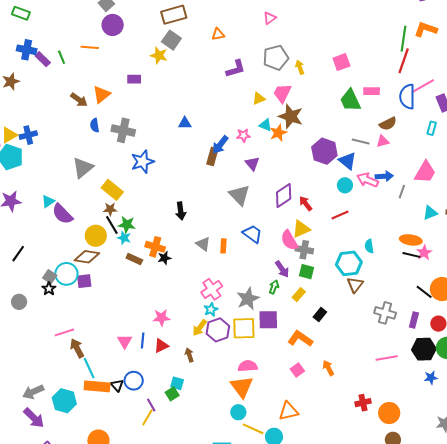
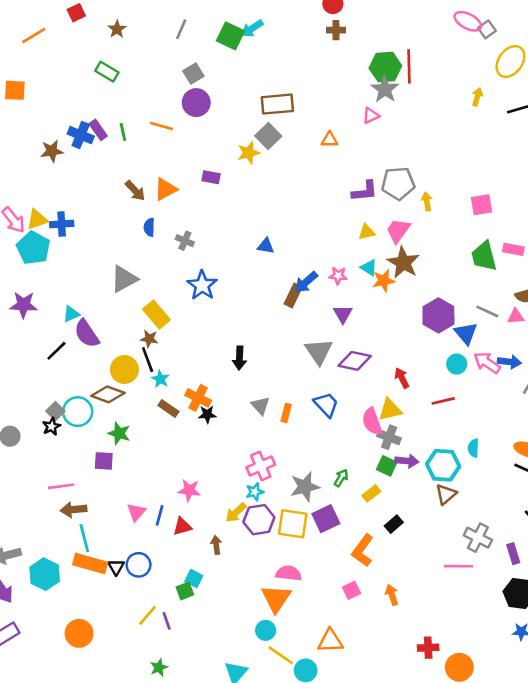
green rectangle: (21, 13) -> (107, 72), moved
pink triangle: (270, 18) -> (371, 116), moved
blue cross: (27, 50) -> (81, 135), moved
yellow star: (159, 55) -> (248, 153), turned 30
purple L-shape: (236, 69) -> (365, 191), moved
gray cross: (123, 130) -> (185, 241), size x0.6
blue star: (143, 162) -> (202, 285), turned -30
purple diamond: (284, 196) -> (355, 361), moved, turned 35
green star: (127, 225) -> (119, 433), moved
black line: (18, 254) -> (56, 351), moved
purple arrow: (282, 269) -> (407, 461), moved, turned -60
purple square: (84, 281) -> (104, 461), moved
purple square: (268, 320) -> (326, 519), turned -35
purple rectangle: (414, 320) -> (513, 554), turned -42
orange L-shape: (300, 339) -> (363, 550), turned -100
brown arrow: (77, 348) -> (74, 510), turned -78
pink line: (387, 358) -> (458, 566), moved
purple line: (151, 405) -> (167, 621), moved

